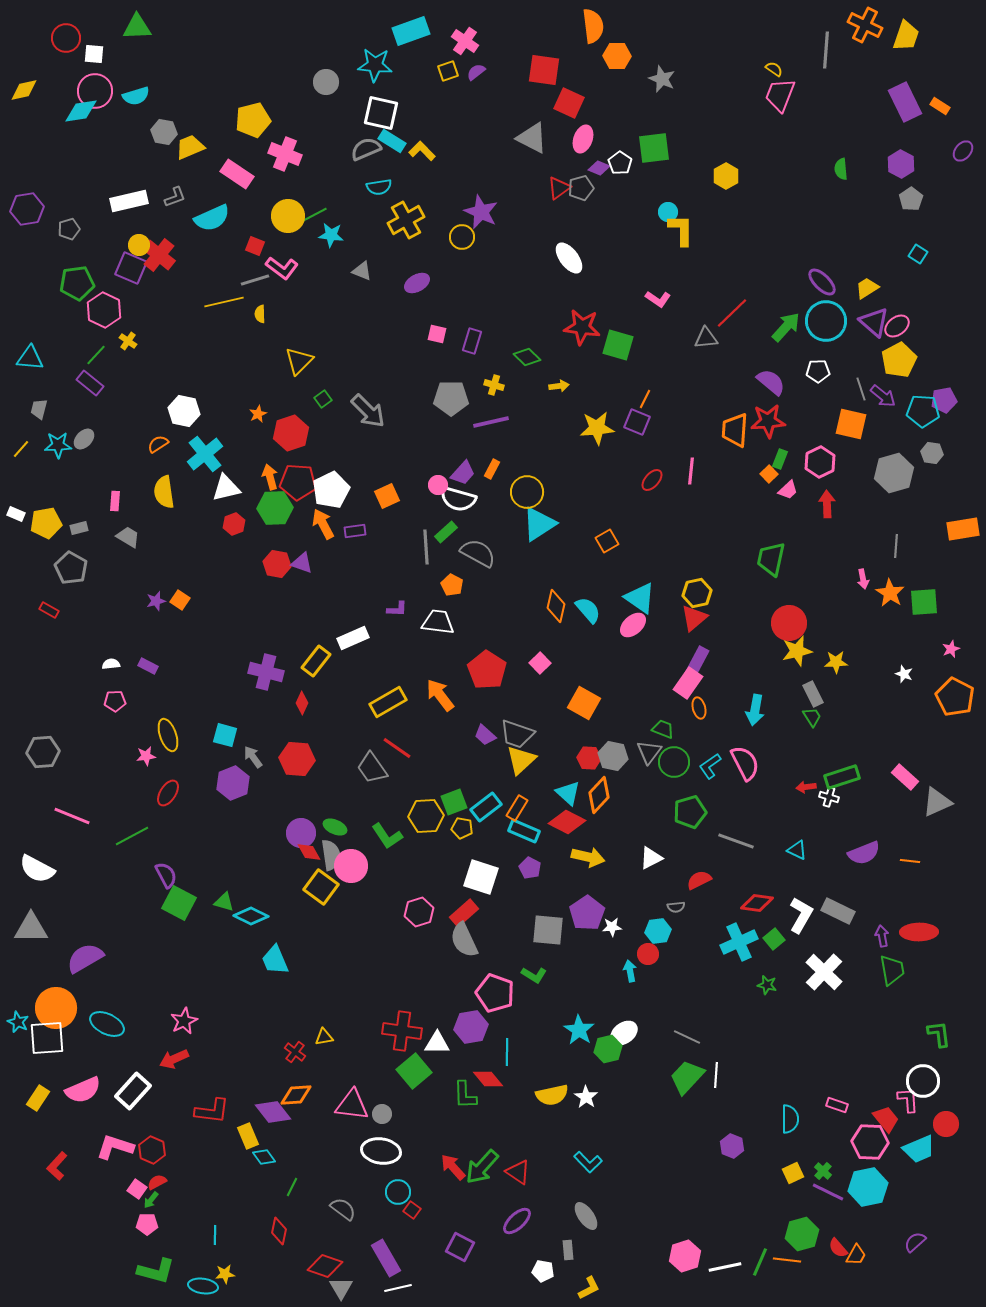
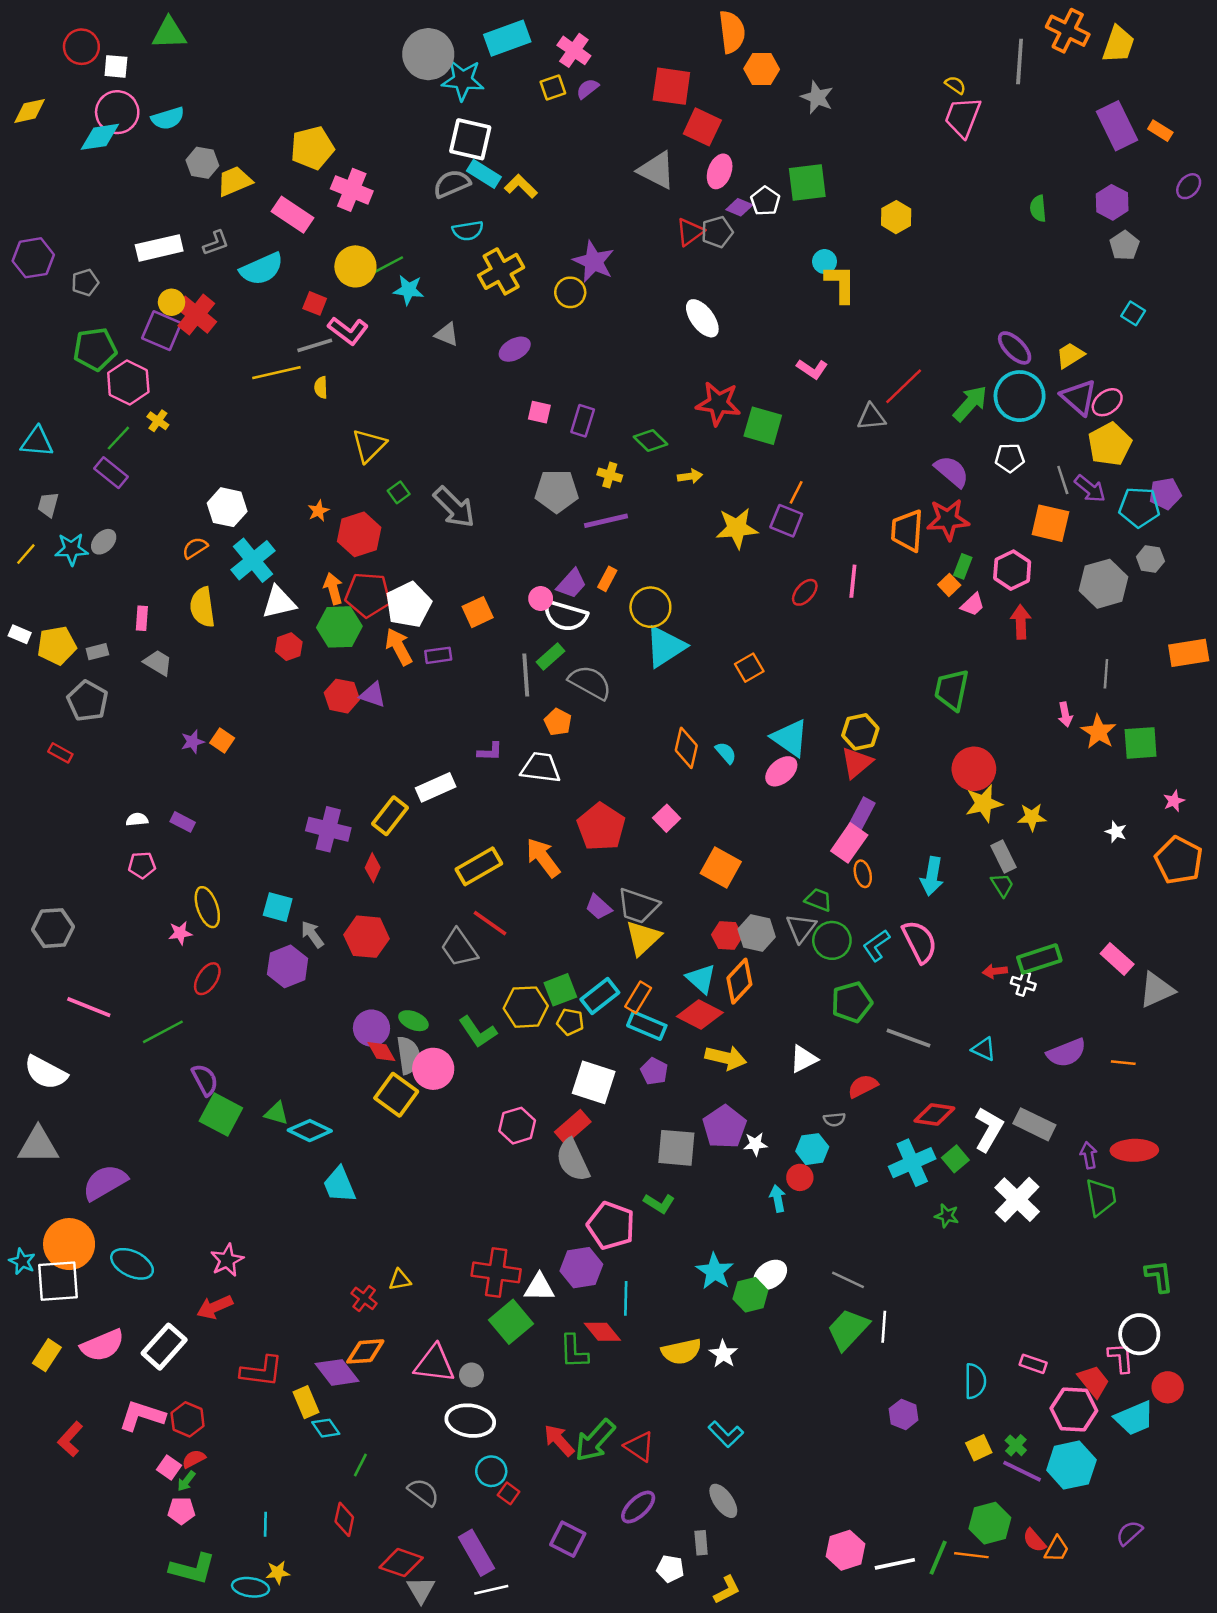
gray circle: (326, 82) -> (428, 54), moved, size x1.6
cyan semicircle: (588, 610) -> (726, 753), size x0.7

